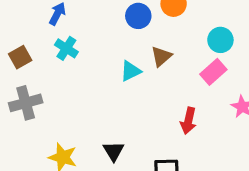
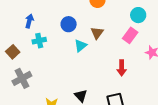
blue circle: (138, 16) -> (69, 24), moved
cyan circle: (220, 40) -> (138, 15), moved
cyan cross: (66, 48) -> (39, 41), turned -32

